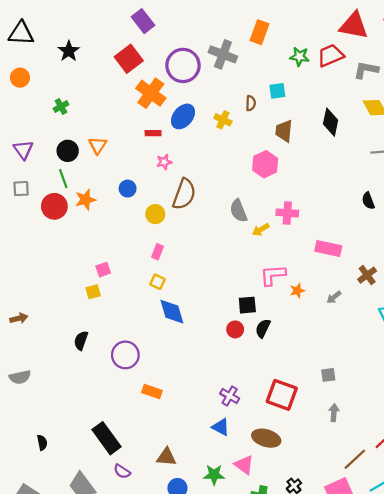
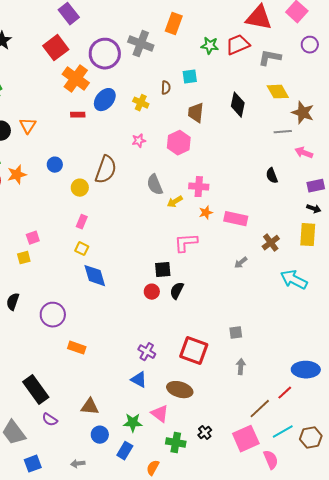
pink star: (164, 162) -> (139, 141), moved
orange star: (297, 291) -> (206, 213), moved

